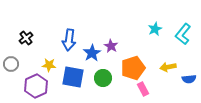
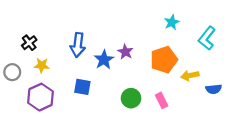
cyan star: (155, 29) -> (172, 22), moved
yellow star: (49, 65) -> (42, 65), moved
orange pentagon: (133, 68) -> (164, 60), moved
blue square: (73, 77) -> (82, 87), size x0.7
green circle: (103, 78) -> (131, 98), moved

